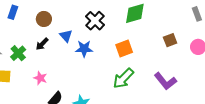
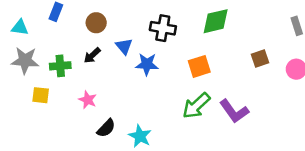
black cross: (95, 21) -> (163, 28), turned -36
green cross: (18, 53) -> (60, 66), turned 35
purple L-shape: (165, 81) -> (234, 111), moved

